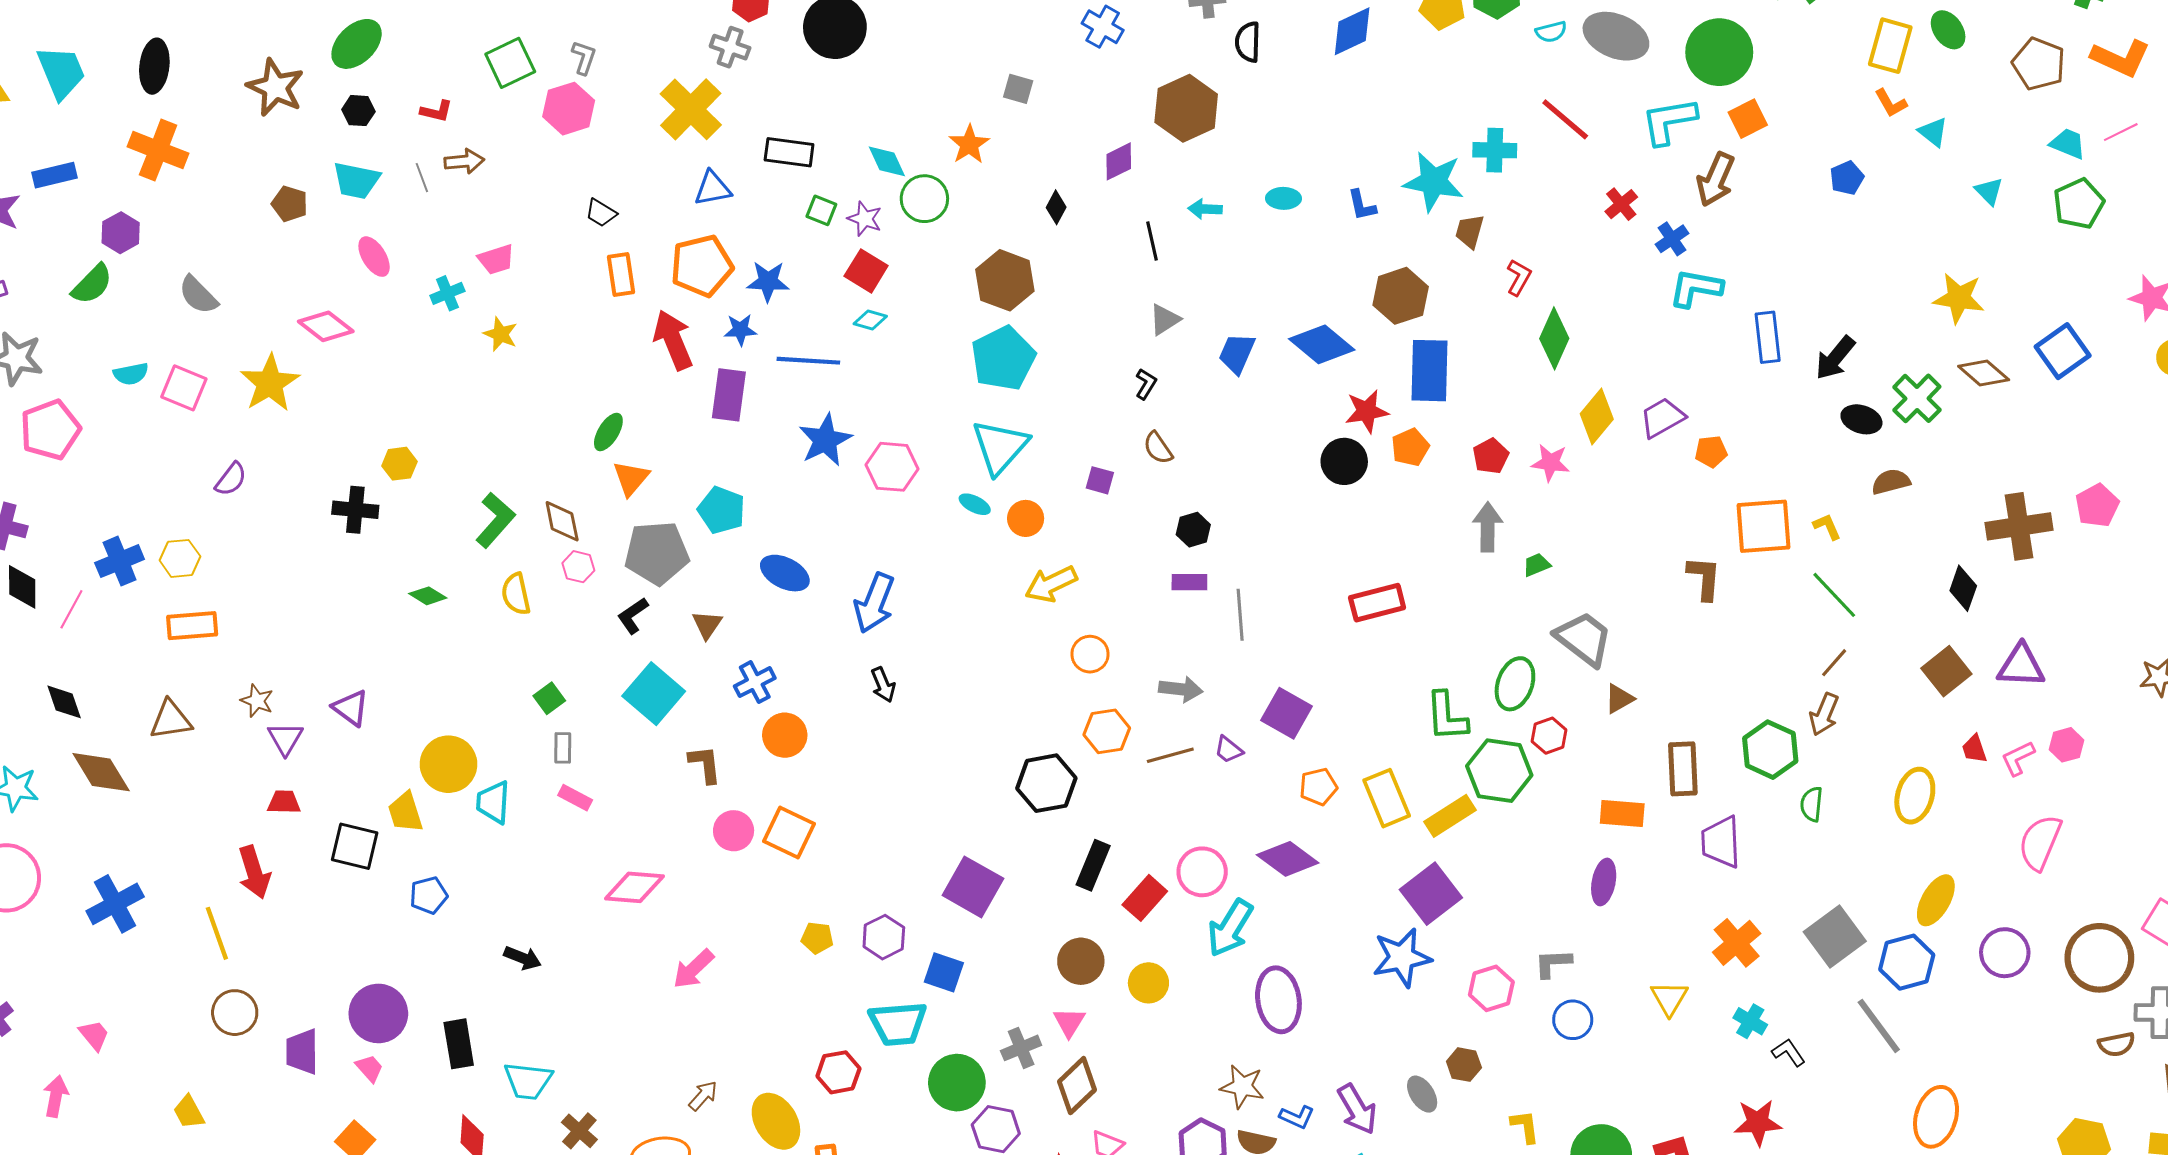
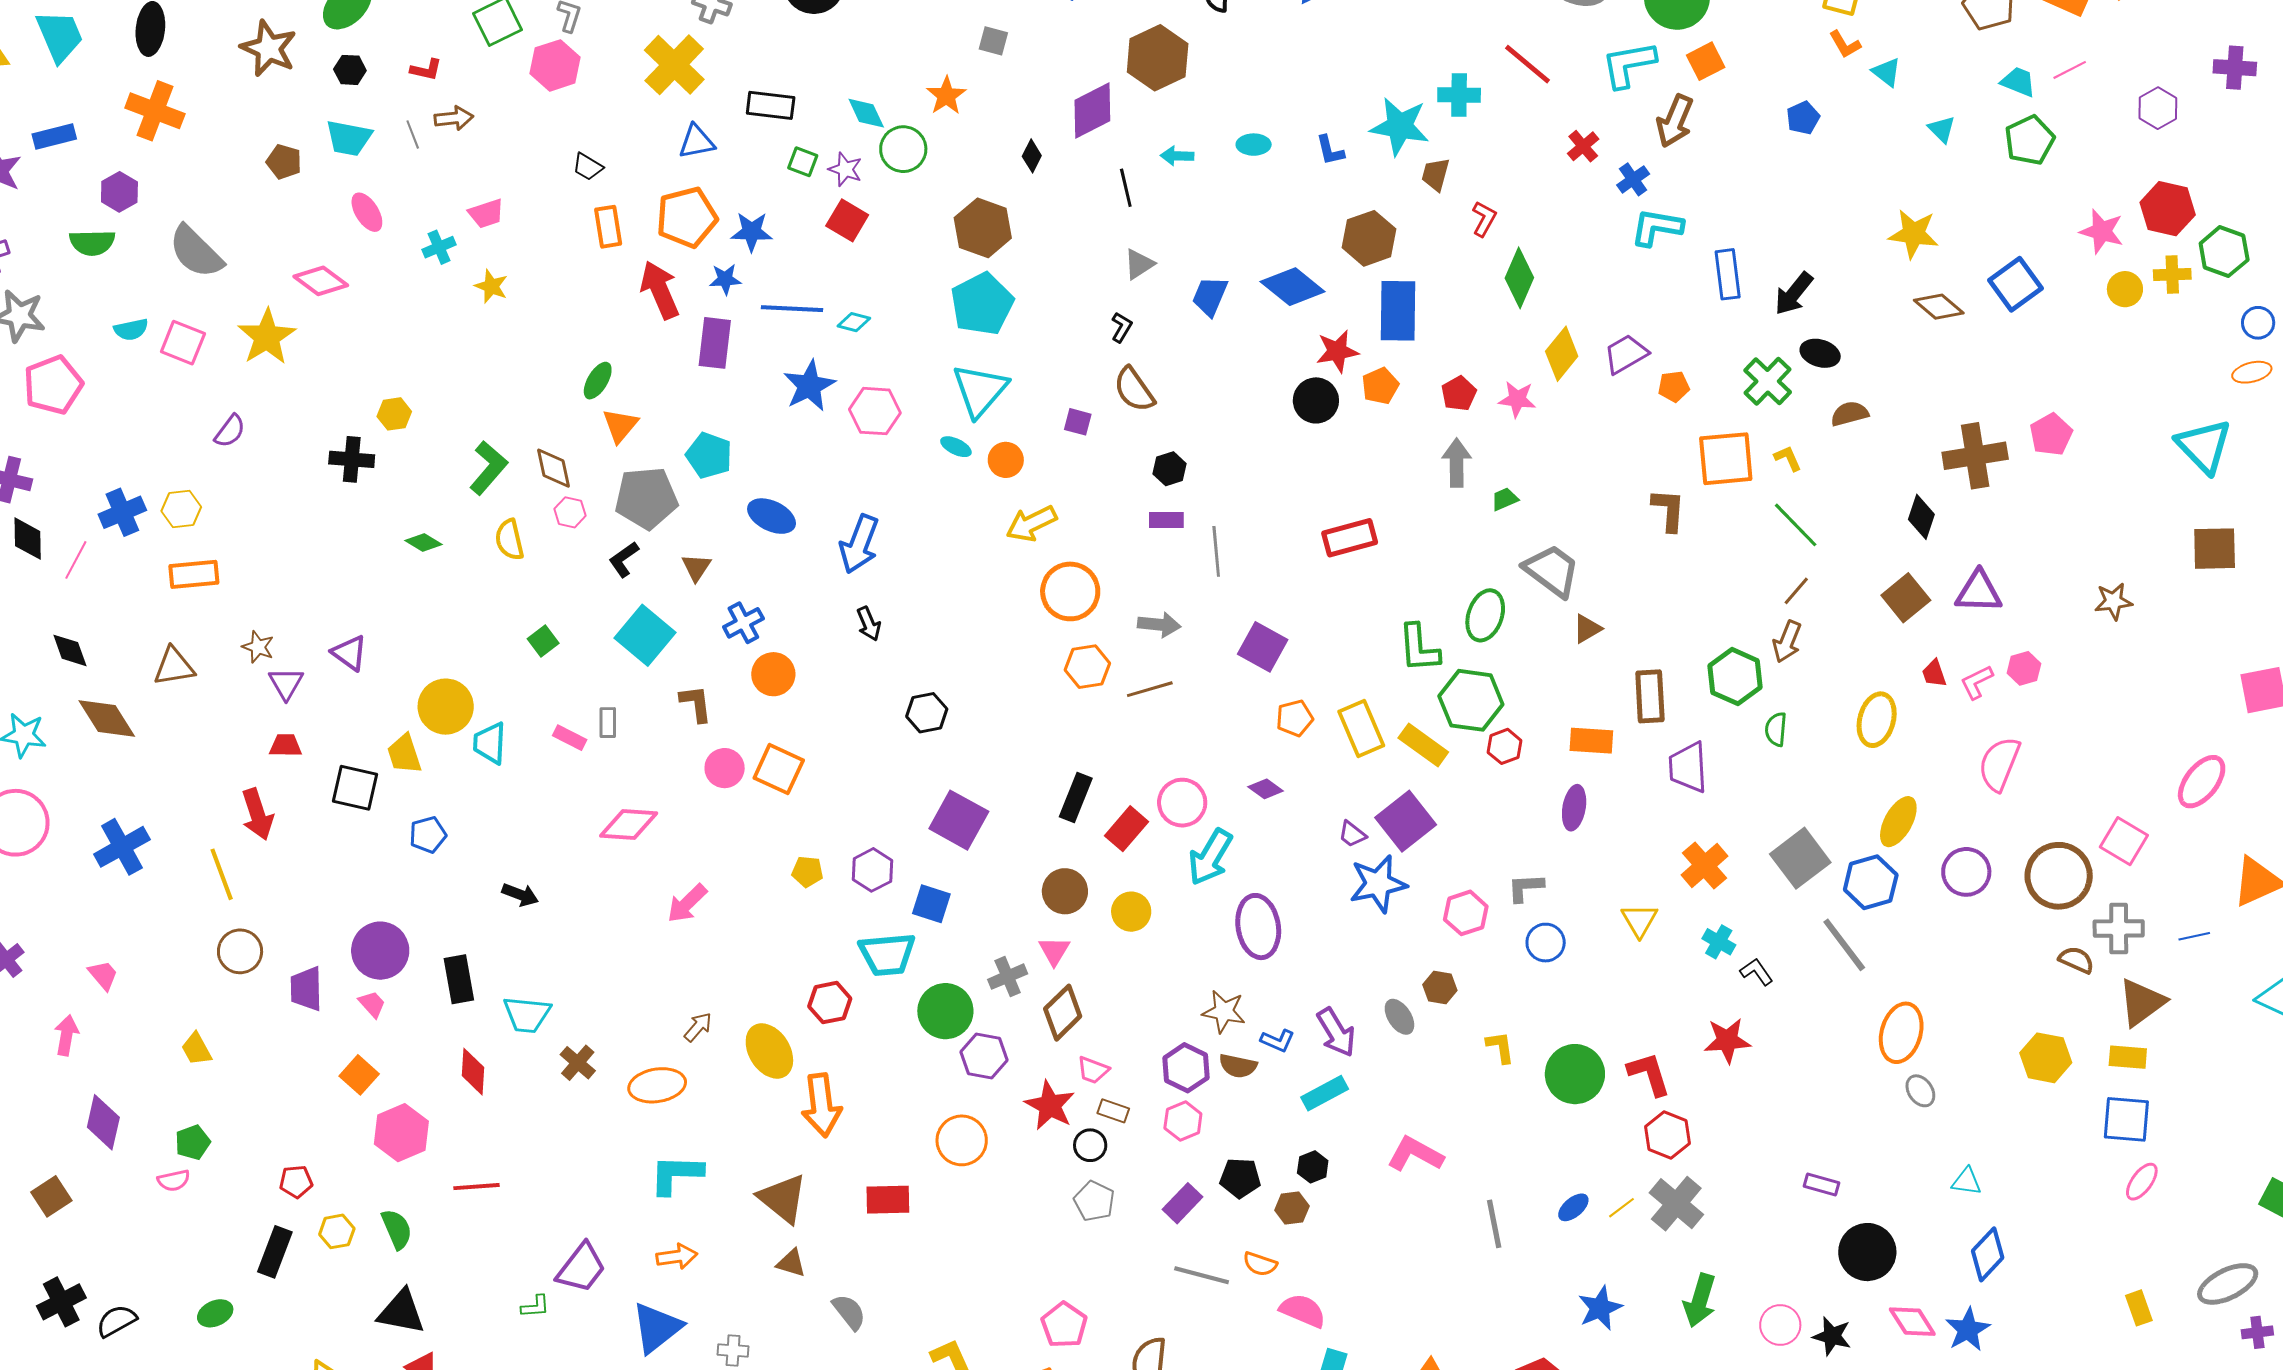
purple diamond: (1119, 161) -> (1092, 111), size x1.5
green semicircle: (92, 284) -> (92, 243), turned 45
gray semicircle: (198, 295) -> (196, 252), size x1.4
cyan diamond: (870, 320) -> (854, 322), moved
green cross: (1917, 398) -> (1768, 381), moved
brown semicircle: (1158, 448) -> (1134, 390), size x1.4
orange circle: (1090, 654) -> (1070, 591), size x1.6
red hexagon: (1549, 736) -> (1505, 746), moved
gray rectangle: (563, 748) -> (608, 723), moved
purple trapezoid: (1229, 750) -> (1352, 834), moved
black hexagon: (1046, 783) -> (927, 713), moved, size x0.7
yellow rectangle: (1450, 816) -> (1423, 745), turned 69
purple diamond: (1288, 859) -> (1266, 789), size x0.6
brown semicircle: (2116, 1044) -> (2076, 960), turned -144

